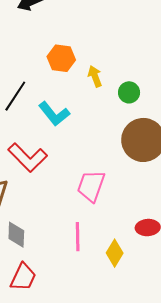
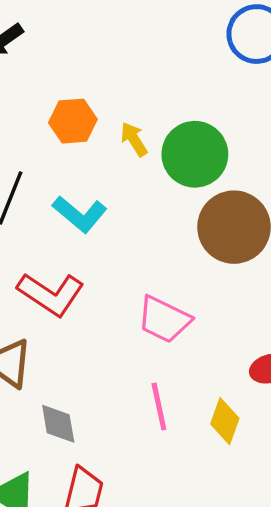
green circle: (129, 92) -> (195, 154), size x1.8
pink trapezoid: (91, 186) -> (164, 319), turned -72

